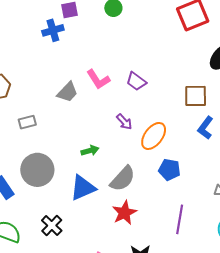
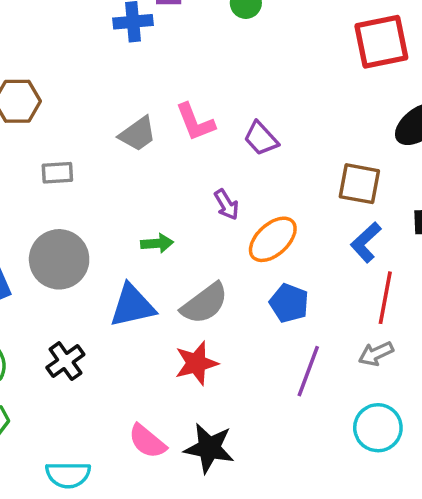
purple line: (180, 219) -> (308, 371), moved

